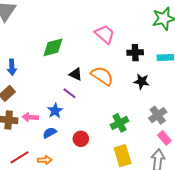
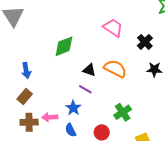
black cross: (135, 53) -> (145, 42), turned -35
green cross: (120, 123) -> (123, 112), moved
blue semicircle: (50, 133) -> (71, 130), turned -80

